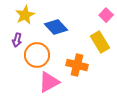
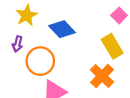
orange cross: (77, 65) -> (102, 76), moved, turned 30

